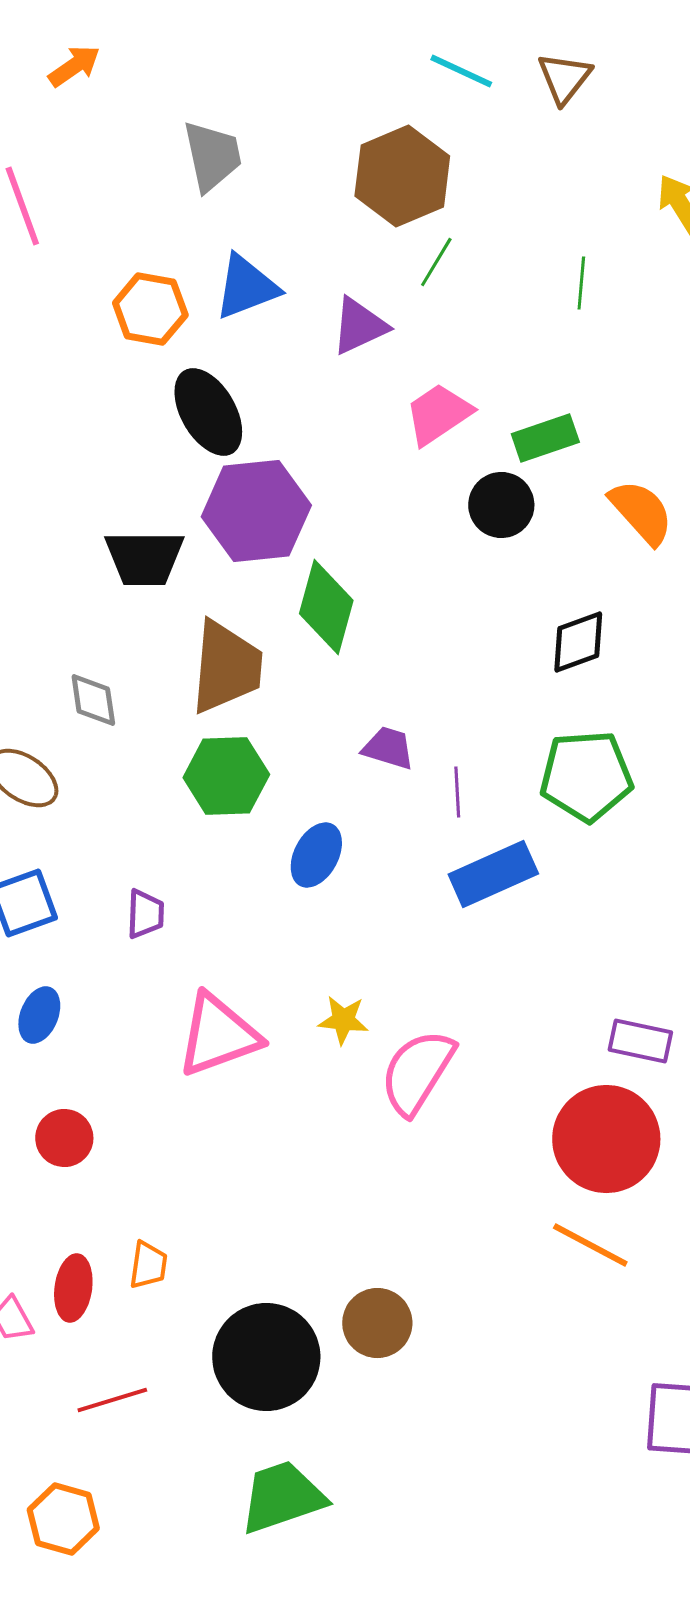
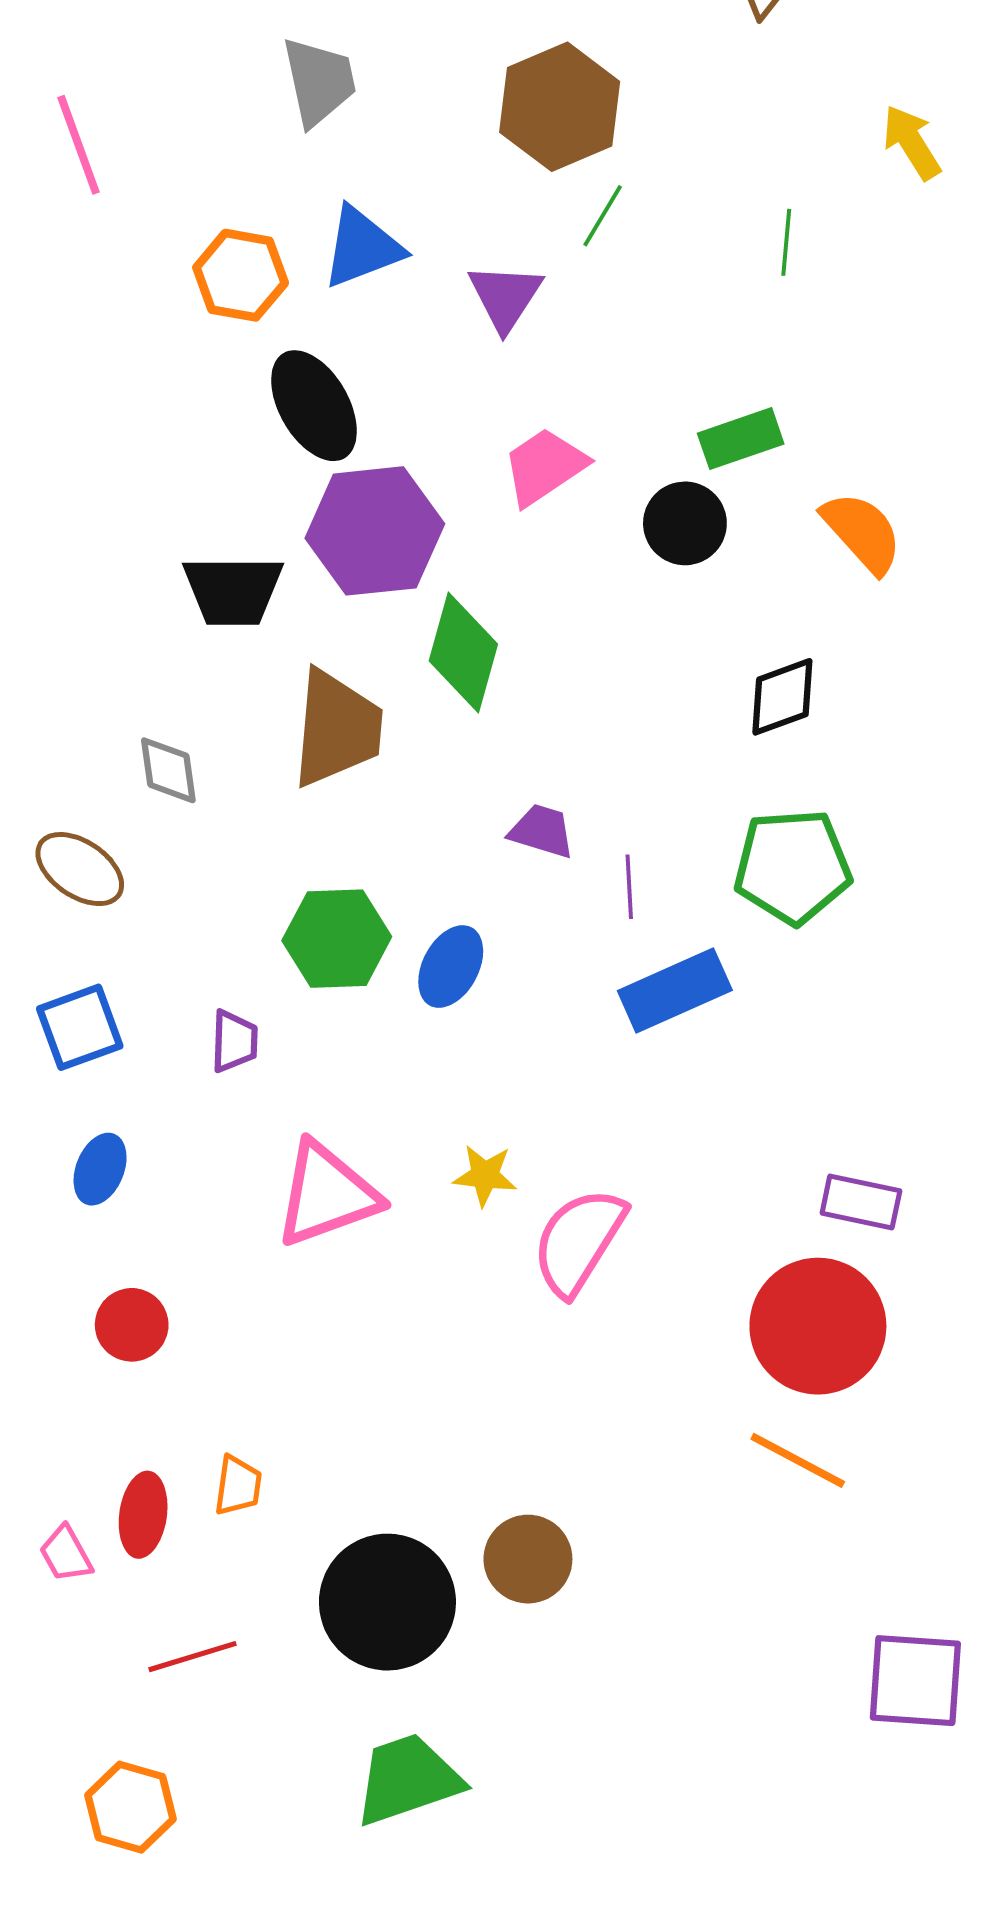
purple triangle: (359, 326) -> (505, 297), turned -32
pink trapezoid: (438, 414) -> (544, 466), moved
green hexagon: (226, 776) -> (337, 939), moved

